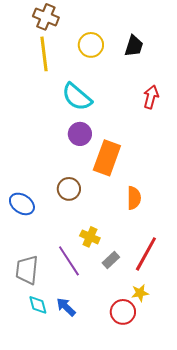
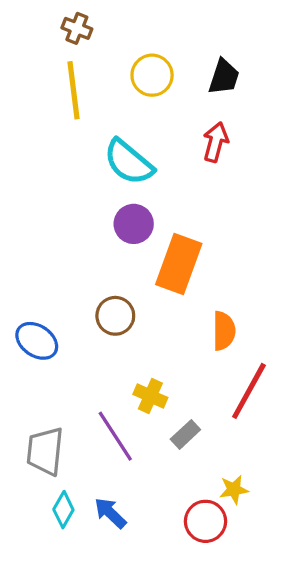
brown cross: (46, 17) -> (77, 28), size x0.7
red arrow: (151, 97) -> (216, 142), moved
red line: (146, 254) -> (249, 391), moved
cyan diamond: (38, 305) -> (63, 510), turned 45

